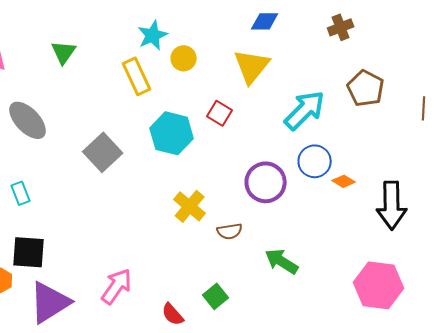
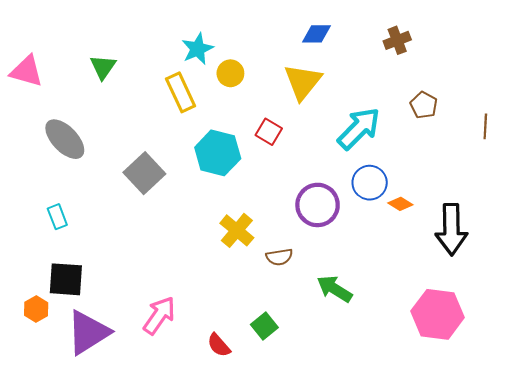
brown pentagon: (366, 88) -> (424, 105), size x0.7

